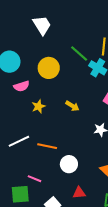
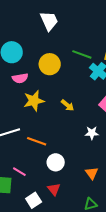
green line: (79, 54) -> (82, 54), turned -30
yellow star: (38, 106) -> (34, 101), size x1.5
red triangle: (79, 193) -> (54, 189), moved, turned 48

